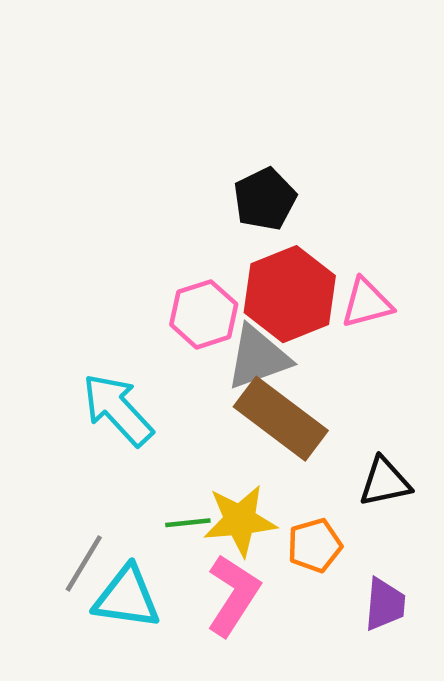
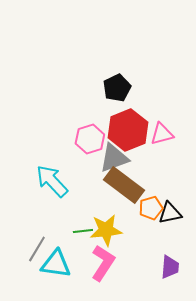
orange pentagon: (315, 545) -> (151, 208), moved

